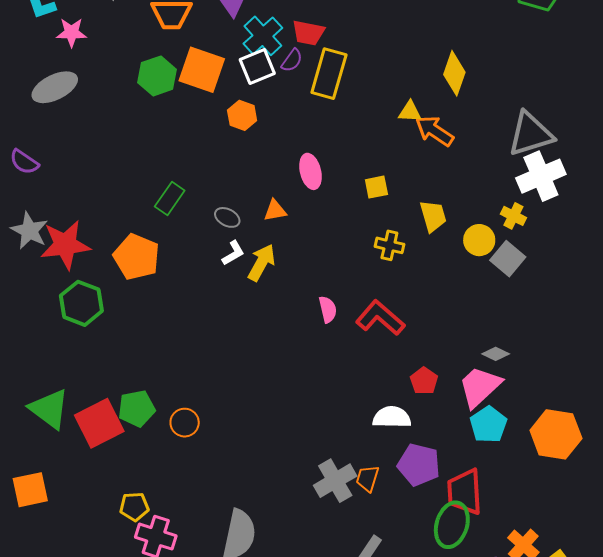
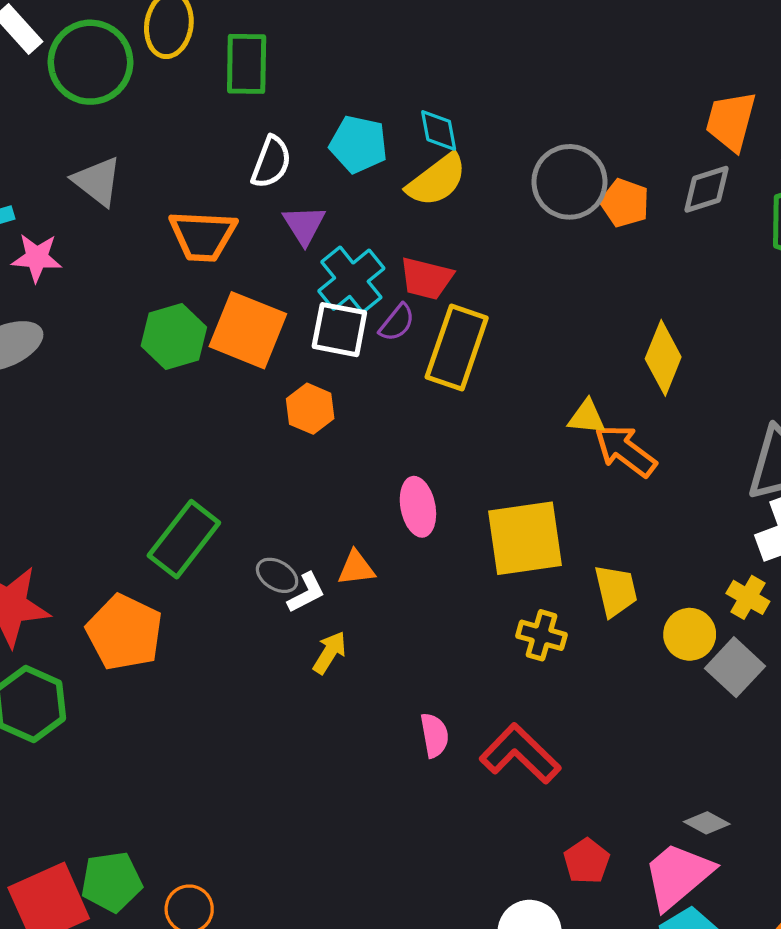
white square: (257, 66) -> (339, 330), turned 30
yellow square: (376, 187) -> (525, 538), size x2.0
green rectangle: (170, 198) -> (184, 539), size x1.4
white L-shape: (233, 253) -> (306, 593), moved
yellow arrow: (262, 263) -> (330, 652), size x0.7

